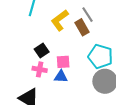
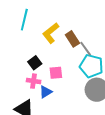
gray line: (88, 15) -> (86, 49), moved
blue triangle: (61, 77) -> (46, 92), moved, turned -32

